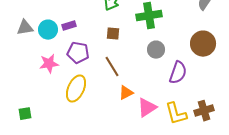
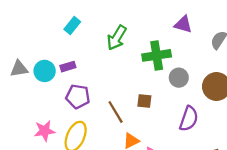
brown square: (113, 34) -> (144, 101), moved
gray circle: (156, 50) -> (179, 78), moved
pink star: (49, 64) -> (45, 131), moved

